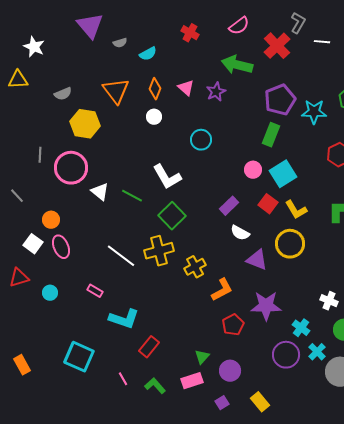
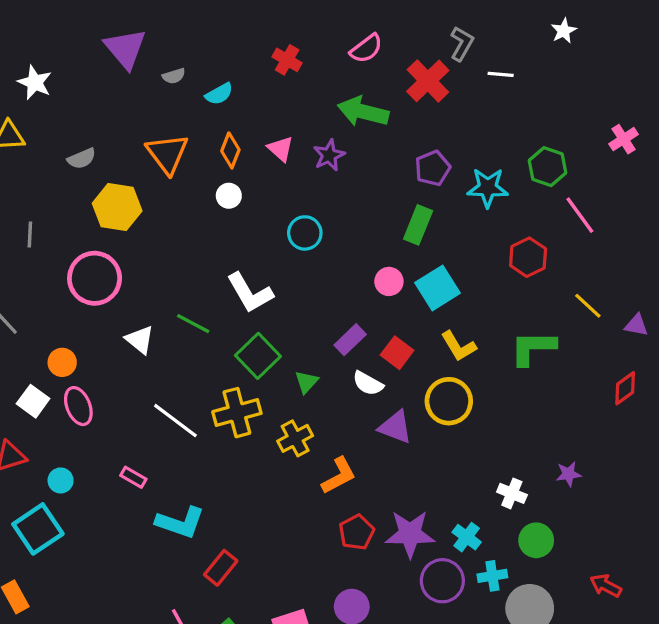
purple pentagon: (280, 100) -> (433, 168), size x0.7
gray line: (40, 155) -> (30, 235), moved
white triangle: (100, 192) -> (140, 340), moved
red square: (268, 204) -> (397, 353), moved
purple star: (266, 306) -> (410, 534), moved
cyan cross: (317, 352) -> (492, 576), turned 36
cyan square: (79, 357) -> (38, 529), moved, turned 32
green triangle: (202, 357) -> (306, 382), moved

